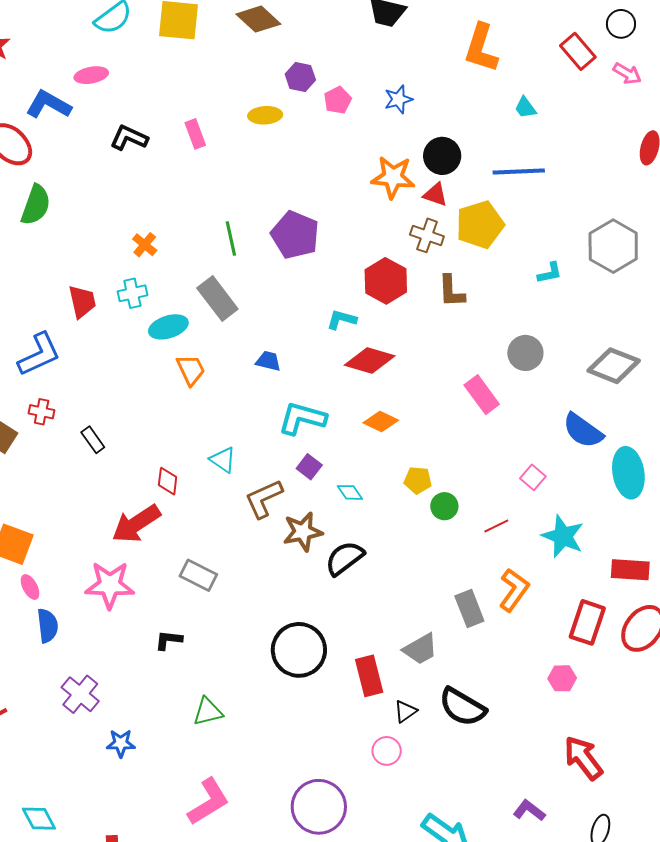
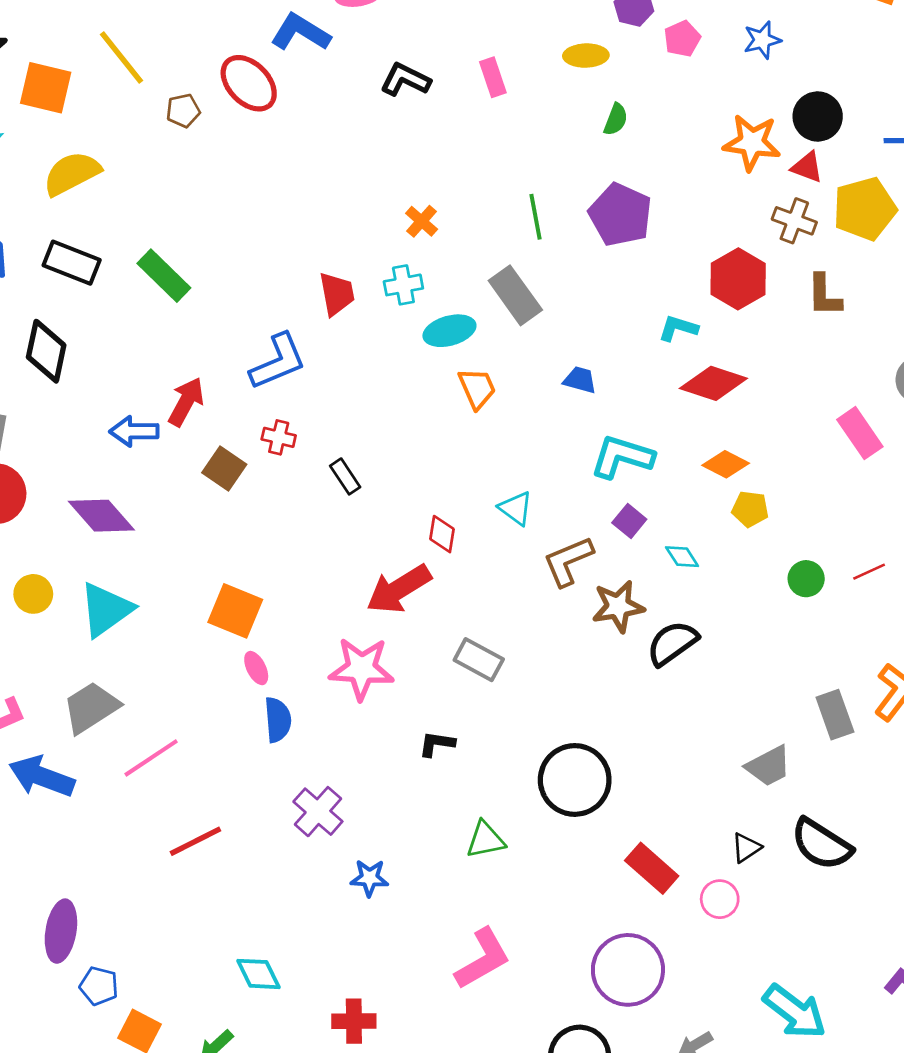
green semicircle: (36, 205) -> (616, 119), moved, size x0.6
yellow pentagon: (418, 480) -> (750, 509), moved
red line: (496, 526) -> (869, 572), moved
black circle: (299, 650) -> (575, 780), moved
red rectangle: (369, 676) -> (652, 868), moved, turned -36

